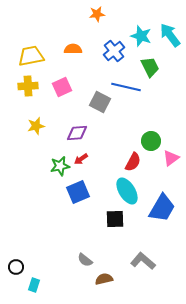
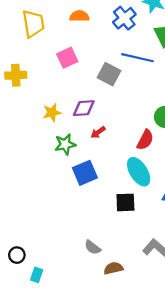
yellow trapezoid: (31, 56) -> (33, 24), turned 92
yellow cross: (28, 86) -> (16, 75), moved
yellow star: (36, 126) -> (52, 112), moved
red arrow: (81, 159) -> (98, 132), moved

